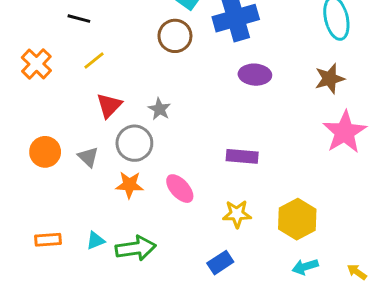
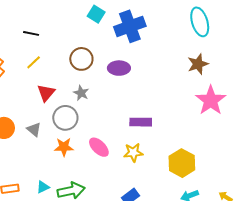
black line: (79, 19) -> (31, 33), moved
brown circle: (175, 36) -> (81, 59), moved
purple ellipse: (255, 75) -> (119, 68), moved
yellow star: (237, 214) -> (133, 152), moved

